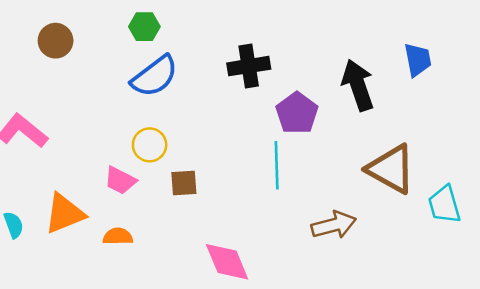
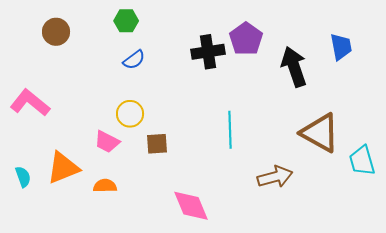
blue semicircle: (155, 76) -> (134, 60), size x0.6
purple pentagon: (297, 113) -> (246, 39), moved

